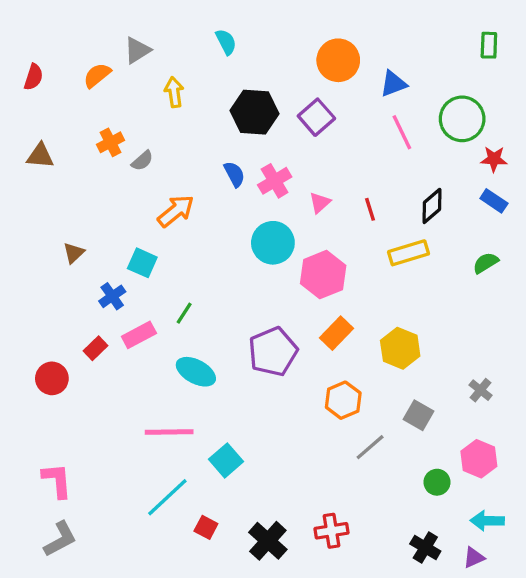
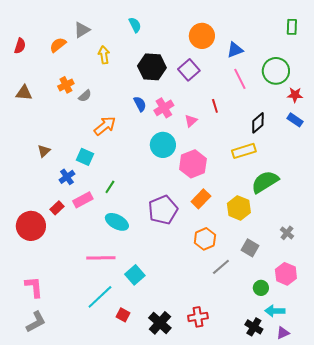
red line: (370, 209) -> (215, 106), moved
green semicircle: (486, 263) -> (265, 182), moved, size x1.8
red circle: (52, 378) -> (31, 226), size x1.5
cyan arrow: (487, 521) -> (275, 311), moved

